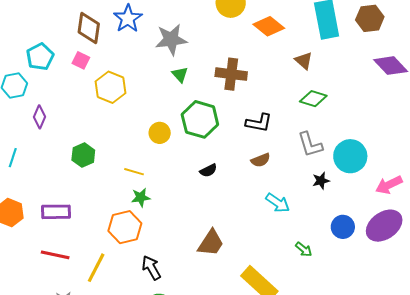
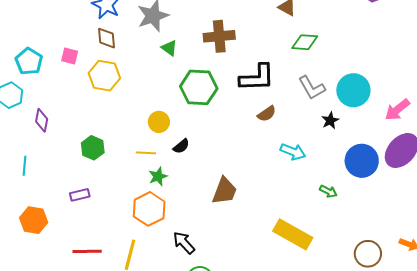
brown diamond: (89, 28) -> (107, 38), moved, size x0.7
black L-shape: (259, 123) -> (257, 78), size x1.4
yellow circle: (160, 133) -> (159, 122), moved
black semicircle: (208, 170) -> (181, 146), moved
purple rectangle: (56, 212) -> (80, 195), moved, size x0.7
blue circle: (343, 227) -> (362, 161), size x1.4
brown trapezoid: (211, 243) -> (224, 191), moved

